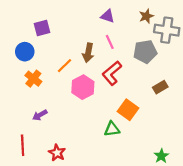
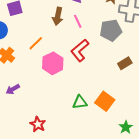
brown arrow: (88, 53) -> (58, 16), moved
orange square: (128, 110) -> (105, 101), moved
red star: (57, 153) -> (38, 124), moved

